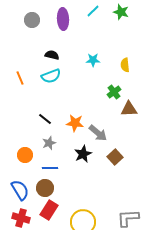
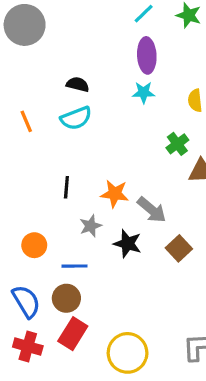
purple ellipse: (63, 19) -> (147, 55), moved
gray circle: (32, 20) -> (25, 25), moved, size x1.6
black line: (45, 119) -> (66, 187), turned 56
gray star: (49, 143) -> (91, 226), moved
black star: (83, 154) -> (128, 244), turned -30

